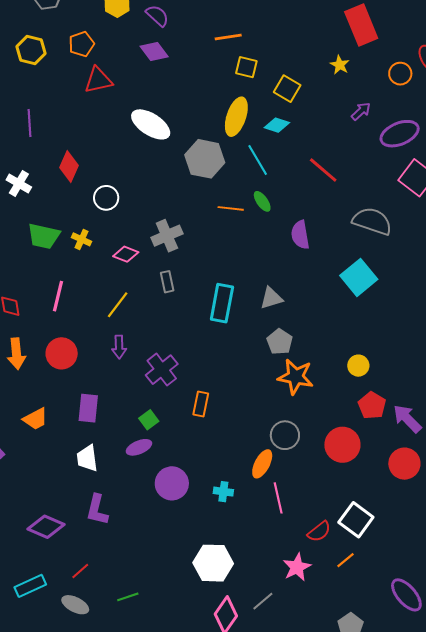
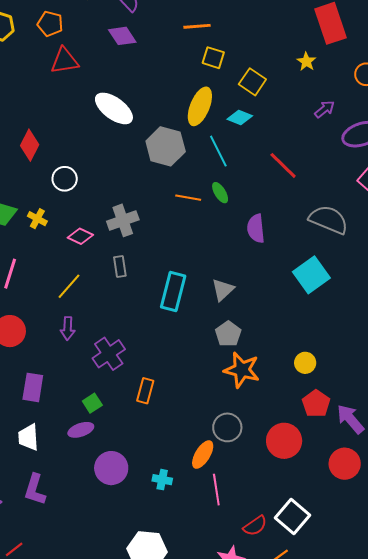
orange pentagon: (81, 44) -> (50, 24), turned 30
gray triangle: (271, 298) -> (223, 290), turned -30

